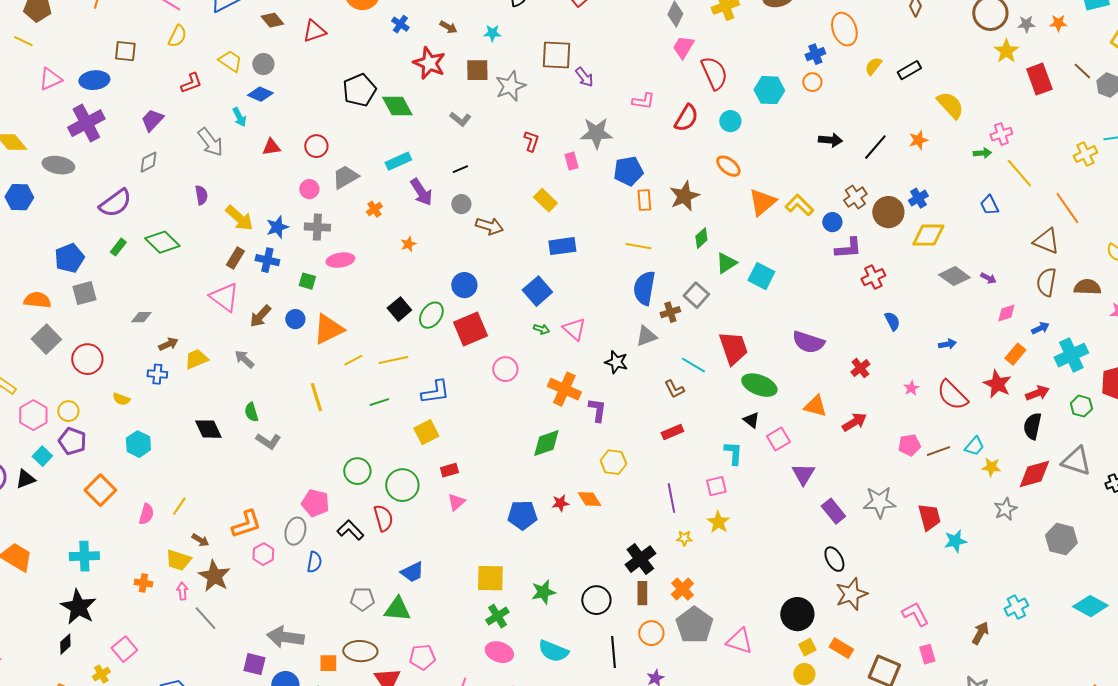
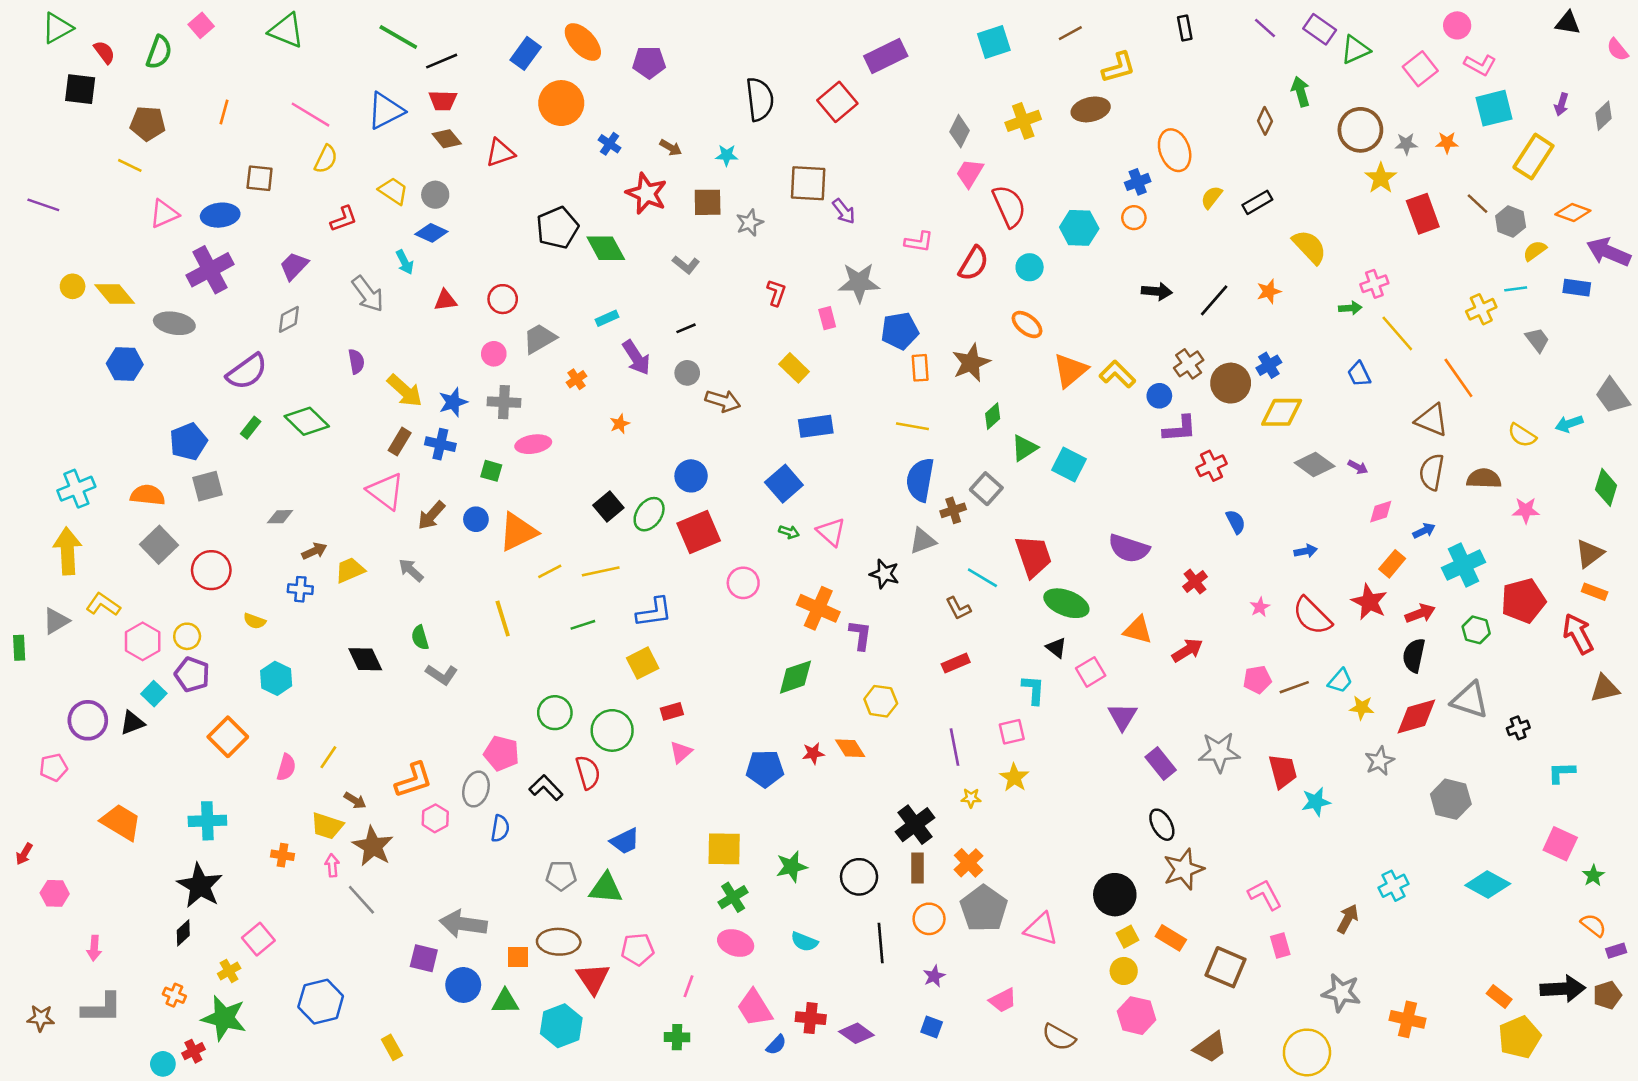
gray star: (510, 86) -> (750, 223), size x0.7
cyan rectangle: (398, 161) -> (607, 318), size x0.7
cyan semicircle: (553, 651) -> (804, 942), size x0.7

